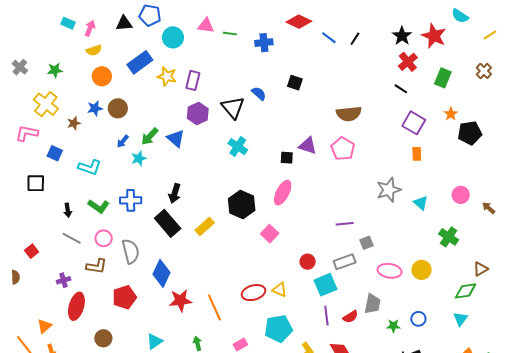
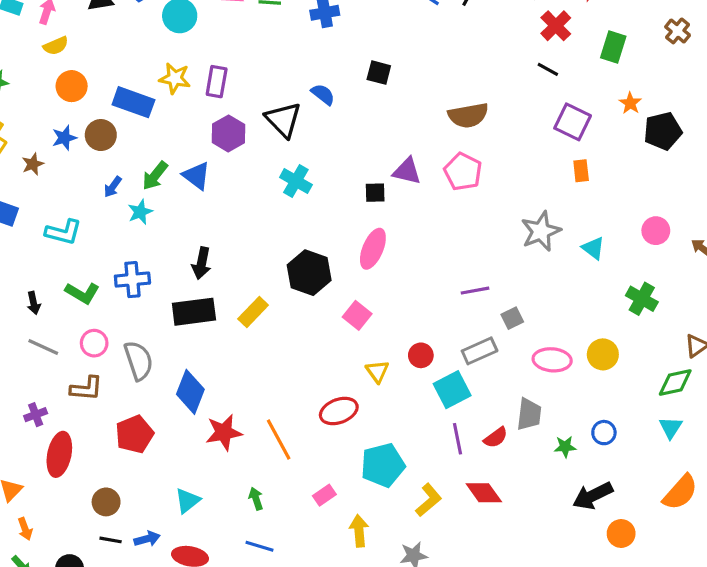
blue rectangle: (140, 62) -> (133, 102), moved, turned 60
black rectangle: (168, 223) -> (194, 312), turned -52
yellow triangle: (279, 290) -> (377, 371), moved, turned 35

